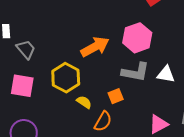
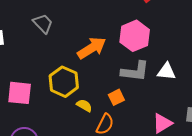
gray trapezoid: (26, 49) -> (43, 23), moved

